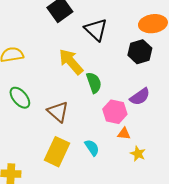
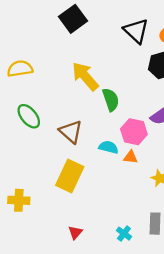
black triangle: (96, 30) -> (136, 31), moved
orange triangle: (124, 134) -> (131, 157), moved
cyan semicircle: (92, 148) -> (108, 147), moved, turned -42

